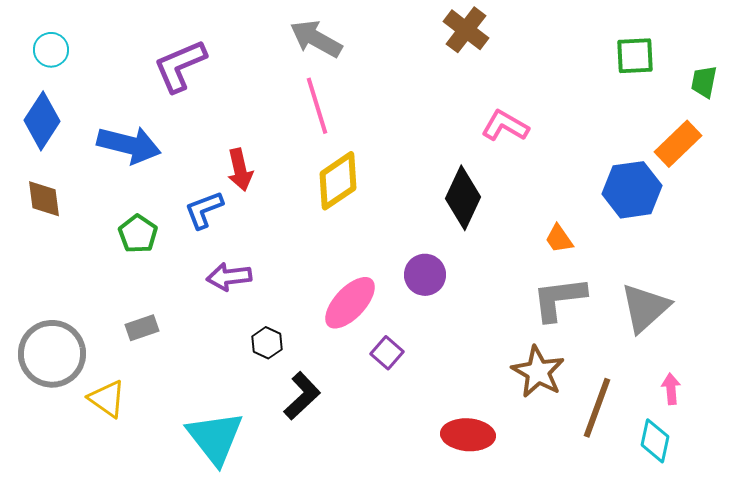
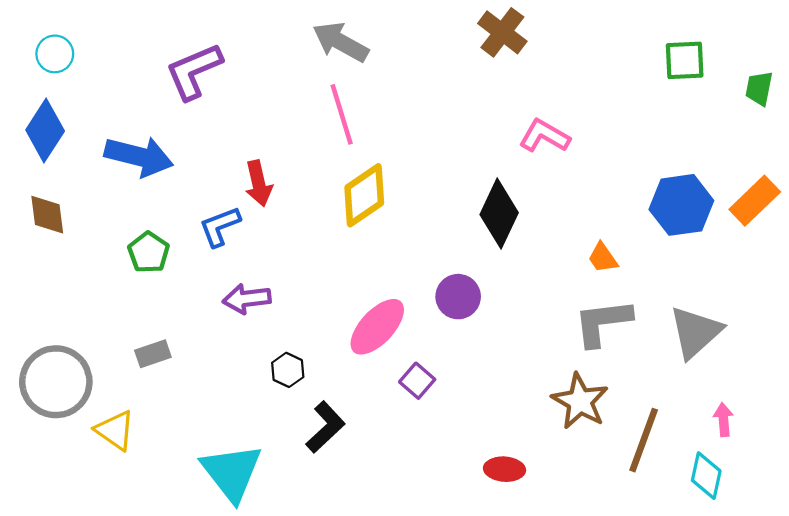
orange rectangle: (678, 144) -> (755, 201), moved
red ellipse: (468, 435) -> (505, 469), size x0.7

